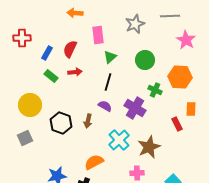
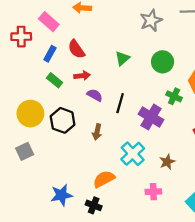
pink rectangle: (98, 35) -> (49, 22), moved, turned -42
red semicircle: (70, 49) -> (76, 49), turned -60
black line: (108, 82) -> (120, 103), moved
purple semicircle: (105, 106) -> (95, 95), moved
black hexagon: (61, 123) -> (63, 120), moved
brown star: (149, 147) -> (167, 162), size x0.6

